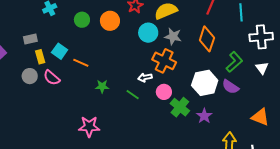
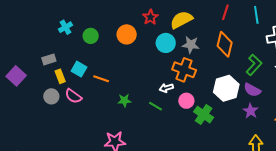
green circle: (82, 20) -> (91, 36), moved
purple star: (204, 116) -> (251, 111), moved

